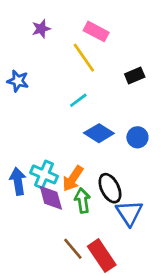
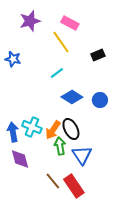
purple star: (41, 29) -> (30, 21), size x1.5
black ellipse: (110, 188) -> (71, 129), moved
purple diamond: (51, 198) -> (20, 159), moved
blue triangle: (129, 213) -> (82, 155), moved

